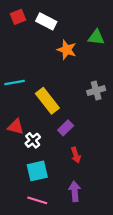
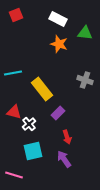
white rectangle: (46, 21) -> (58, 19), moved
gray cross: (96, 91) -> (85, 80), turned 35
purple arrow: (75, 191) -> (64, 159), moved, turned -30
pink line: (37, 200) -> (14, 175), moved

